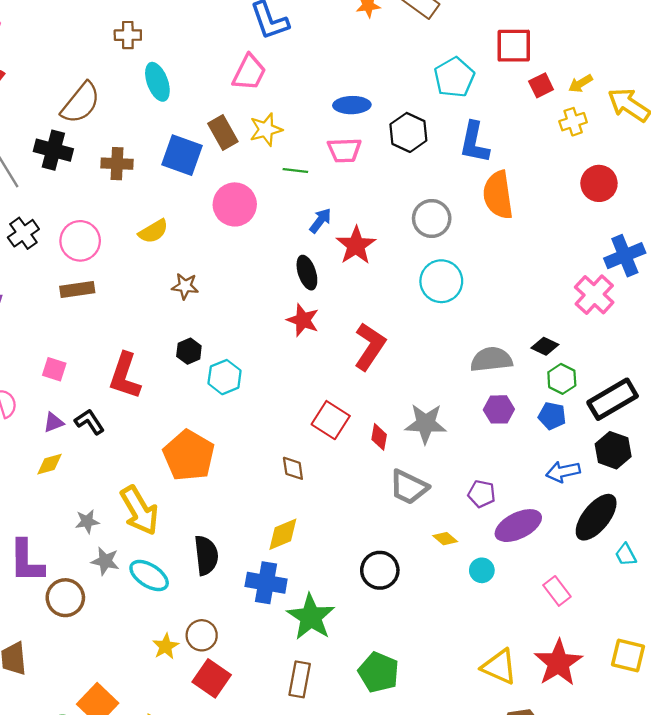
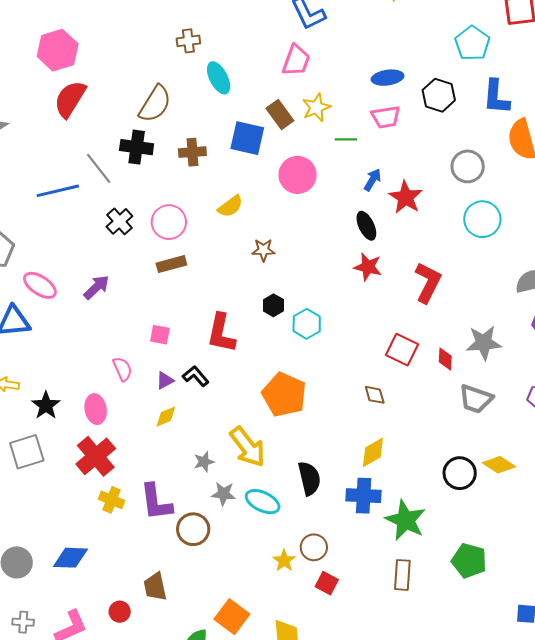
yellow diamond: (445, 539) -> (499, 465), moved, size x1.5
red square: (212, 678) -> (327, 583), size x0.7

